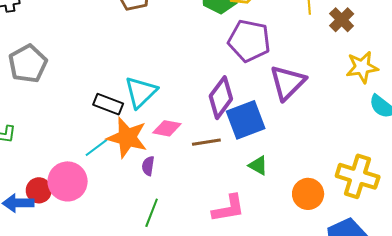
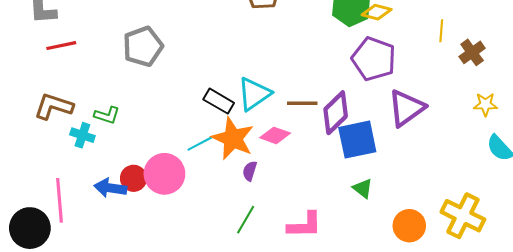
yellow star: (362, 67) -> (485, 104), size x0.7
brown line: (206, 142) -> (302, 103), moved
pink L-shape: (228, 208) -> (305, 225), moved

